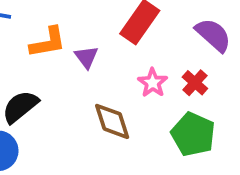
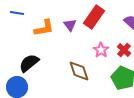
purple triangle: (86, 57) -> (70, 25), moved

